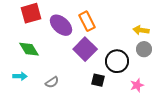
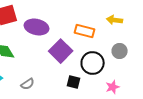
orange rectangle: (87, 21) -> (85, 31), moved, turned -48
purple ellipse: (61, 25) -> (37, 27), turned -30
yellow arrow: (141, 30) -> (115, 20), moved

